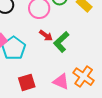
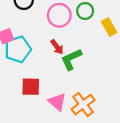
red square: (27, 82) -> (31, 87), moved

